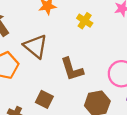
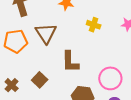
yellow cross: (85, 21) -> (94, 25), turned -32

